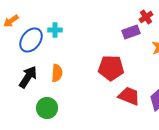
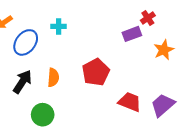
cyan cross: (55, 30) -> (59, 26), moved
red pentagon: (111, 68) -> (96, 72), moved, turned -30

